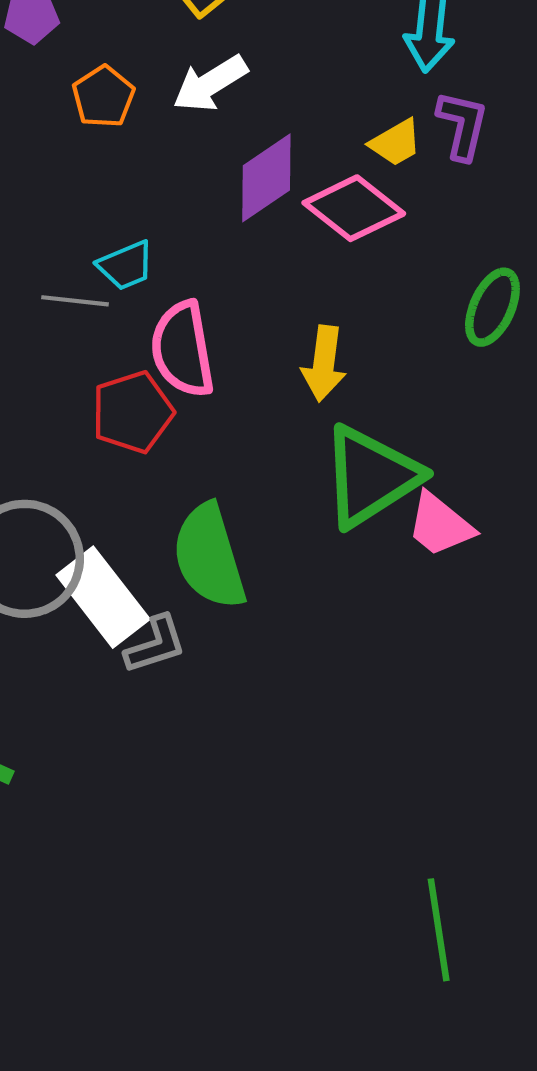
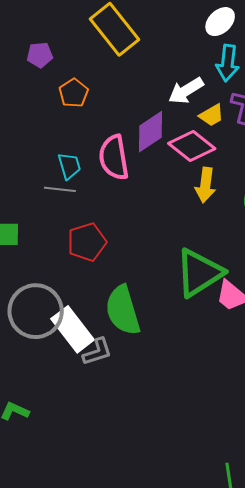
white arrow: (210, 84) -> (186, 91), moved
cyan trapezoid: (126, 265) -> (69, 166), moved, turned -84
pink semicircle: (183, 349) -> (114, 157), moved
yellow arrow: (324, 363) -> (205, 185), moved

